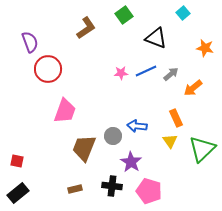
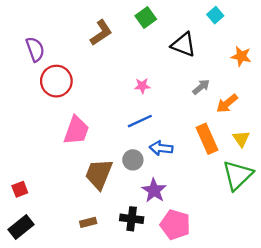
blue line: (146, 71) -> (140, 121), moved
orange rectangle: (176, 118) -> (207, 139), size x1.4
yellow triangle: (170, 141) -> (241, 139), moved
red square: (17, 161) -> (20, 189), turned -32

